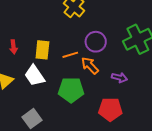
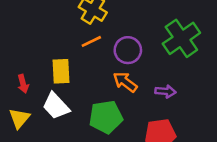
red arrow: (13, 47) -> (23, 84), moved
orange line: (70, 55) -> (91, 41), moved

